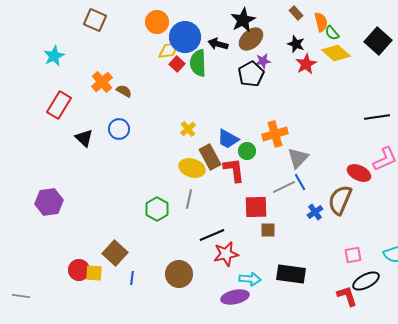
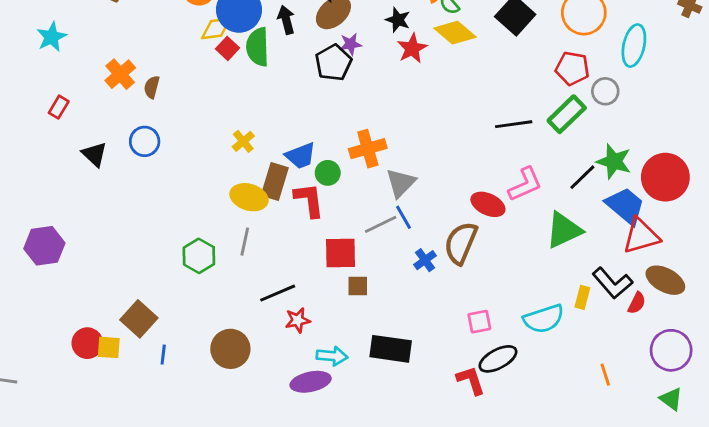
black arrow: (218, 44) -> (286, 20), turned 60
brown semicircle: (124, 91) -> (152, 87), turned -105
red rectangle: (59, 105) -> (59, 107), size x0.6
blue trapezoid: (228, 139) -> (301, 156), turned -50
brown rectangle: (210, 157) -> (275, 181), turned 45
red star: (226, 254) -> (298, 320), size x0.7

